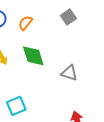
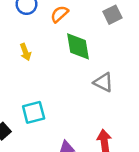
green diamond: (33, 56) -> (78, 46), moved

